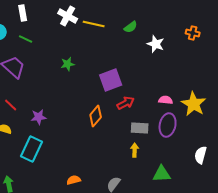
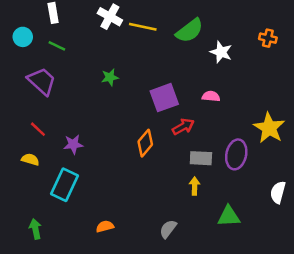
green semicircle: (131, 27) -> (190, 31), size x1.6
pink semicircle: (166, 100) -> (211, 96), moved
orange semicircle: (74, 180) -> (105, 226), moved

